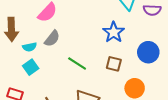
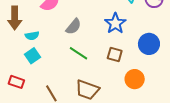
gray semicircle: (52, 39) -> (73, 27), moved

